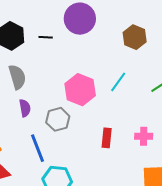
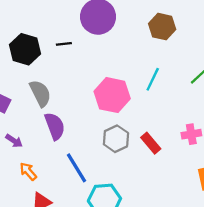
purple semicircle: (25, 108) -> (55, 126), size x1.4
gray hexagon: (58, 119) -> (116, 139), moved
red rectangle: (107, 138) -> (151, 143), turned -36

